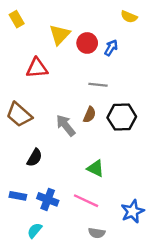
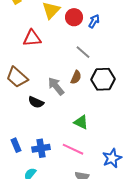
gray line: (98, 85) -> (83, 52), turned 35
black semicircle: (35, 158) -> (36, 102), moved, turned 84
blue rectangle: (18, 196) -> (16, 145), turned 56
blue cross: (48, 199) -> (41, 148), turned -30

